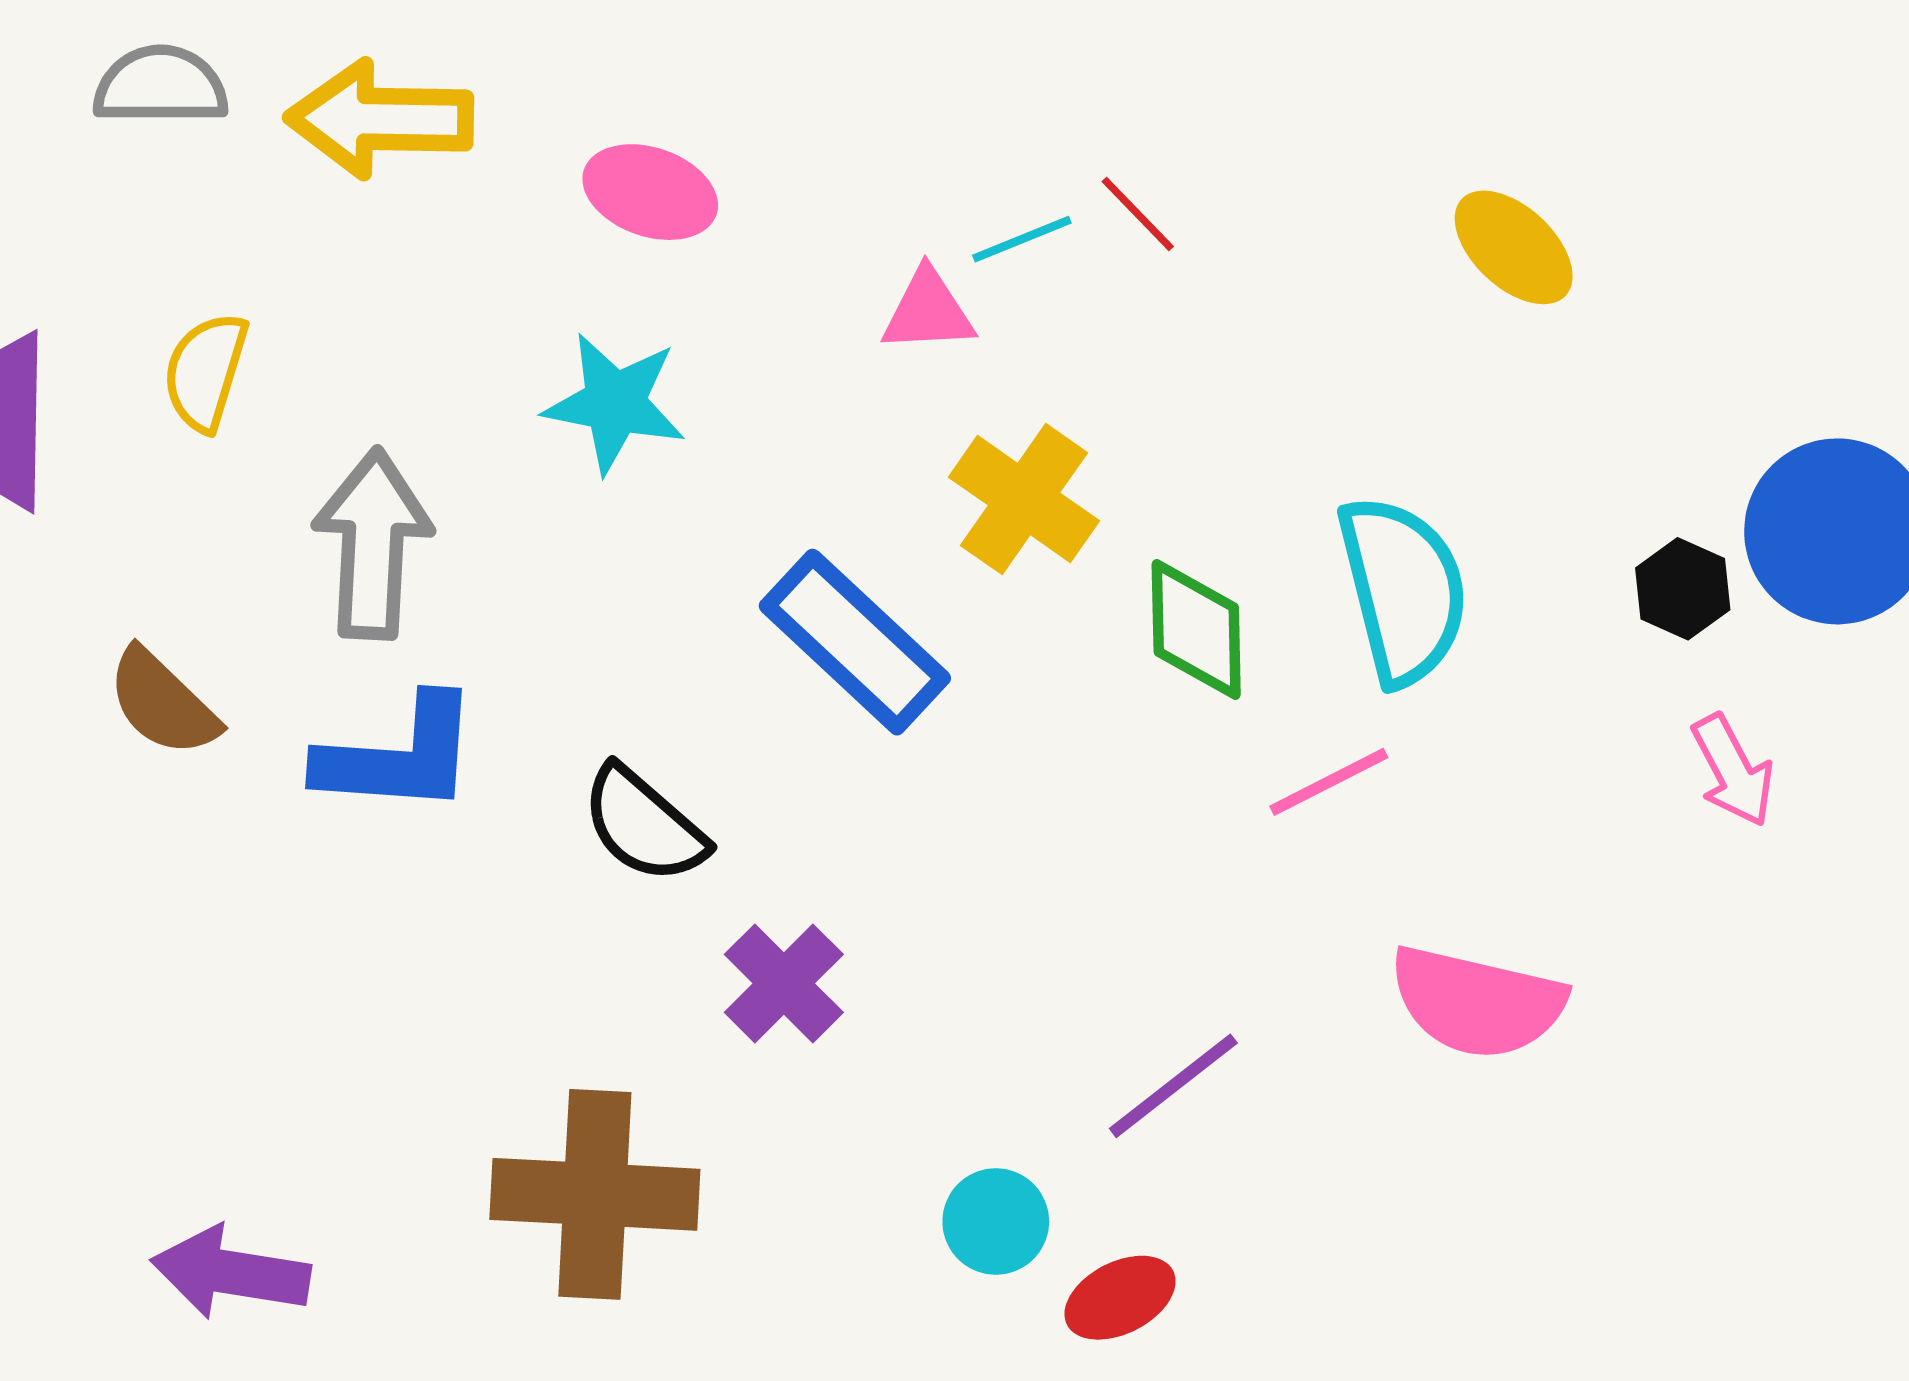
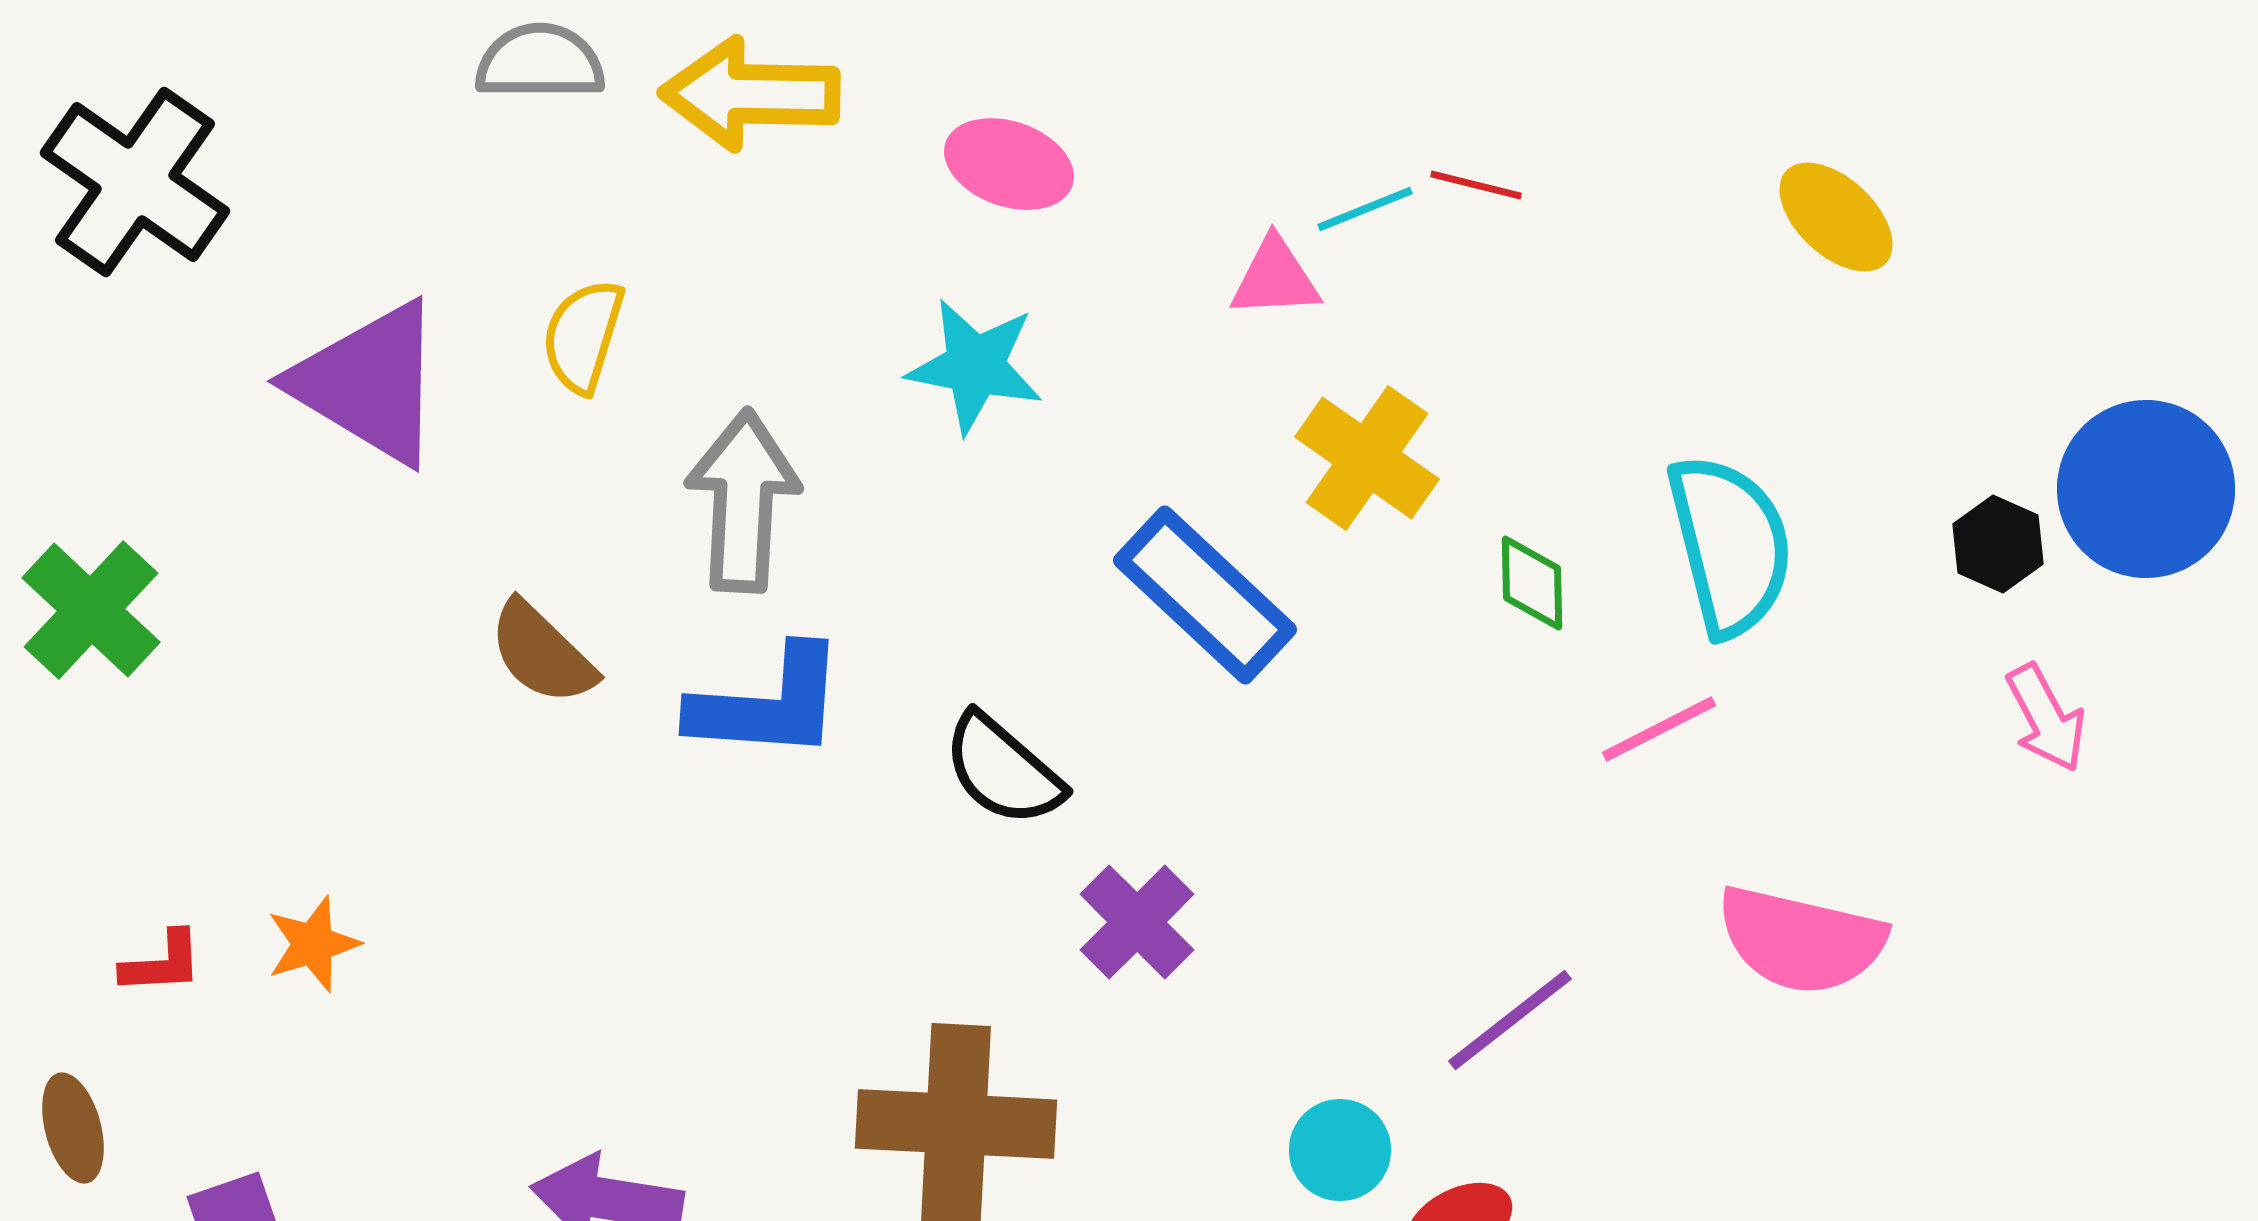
red line: (1138, 214) -> (1476, 185), turned -32
green diamond: (1196, 630) -> (1532, 583), size x0.7

